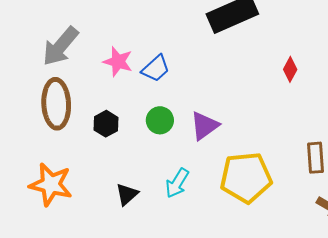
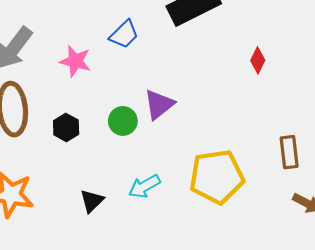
blue trapezoid: (156, 68) -> (124, 34), moved
purple triangle: (204, 126) -> (159, 104), moved
cyan arrow: (177, 183) -> (144, 186), turned 32

